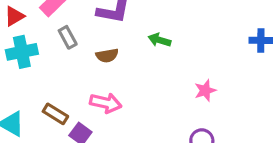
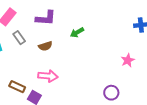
green arrow: (159, 40) -> (77, 32), turned -40
pink star: (205, 90) -> (128, 60), moved

